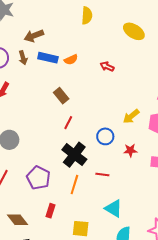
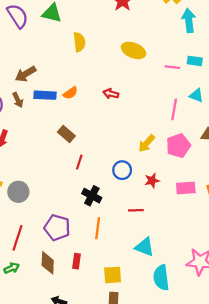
black cross: (74, 155) -> (92, 196), size x0.7
red line: (102, 174) -> (136, 210), moved
brown diamond: (18, 220) -> (48, 263), moved, turned 50

